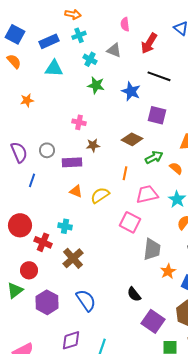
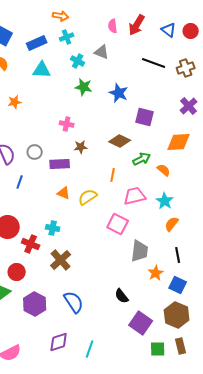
red arrow: (149, 43) -> (137, 25), moved
black line: (159, 76) -> (154, 63), moved

